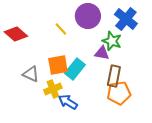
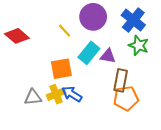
green star: (112, 41) -> (139, 45), moved
cyan rectangle: (75, 69) -> (89, 53), moved
gray triangle: (31, 74) -> (33, 97), moved, turned -30
blue arrow: (68, 102) -> (72, 94), moved

